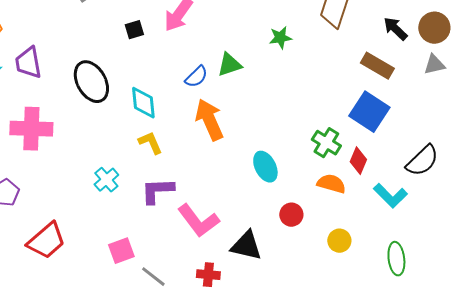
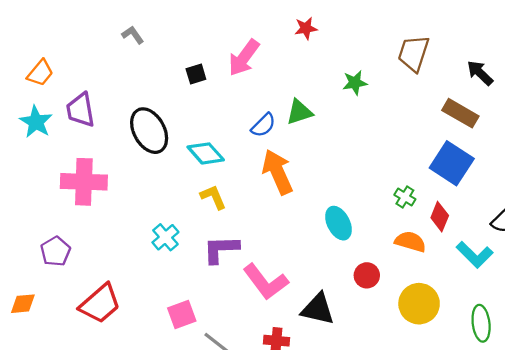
cyan diamond: (143, 103) -> (206, 153), turned -36
green cross: (326, 143) -> (405, 197), size x0.7
yellow circle: (339, 241) -> (419, 304), size x1.6

